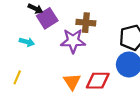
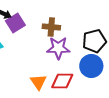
purple star: (73, 41) -> (58, 48), moved

